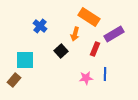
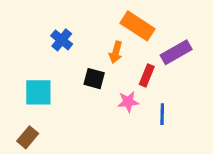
black square: (61, 51) -> (94, 79), turned -32
pink star: (86, 78) -> (128, 102), moved
brown rectangle: (14, 80) -> (28, 137), moved

